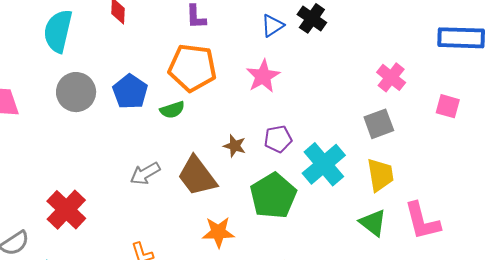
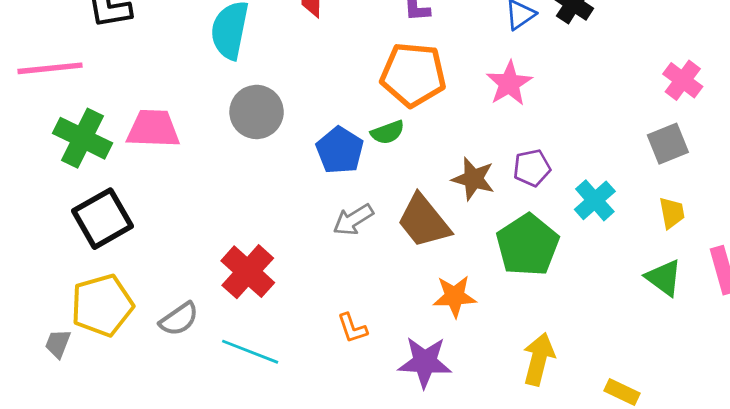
blue pentagon: (130, 92) -> (340, 150), moved
brown star: (235, 146) -> (473, 179), size x1.4
cyan cross: (324, 164) -> (595, 200), size x0.7
yellow trapezoid: (380, 175) -> (672, 213), size x0.7

